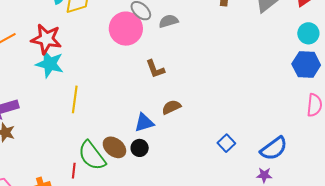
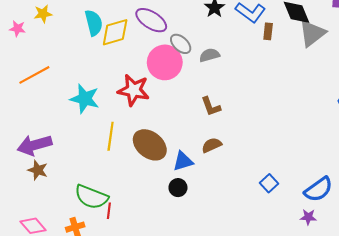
red star: (46, 39) -> (134, 90), moved
brown L-shape: (155, 69) -> (211, 106), moved
brown ellipse: (114, 147) -> (150, 145), moved, size x1.4
green semicircle: (92, 156) -> (91, 197), moved, turned -32

